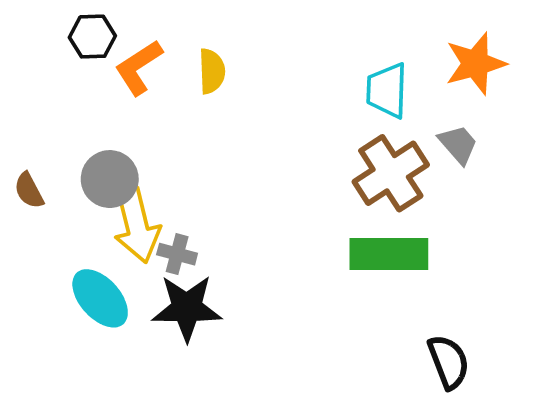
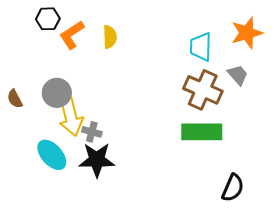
brown cross: (391, 173) -> (203, 90), turned -33
black semicircle: (449, 362) -> (233, 188), turned 44

